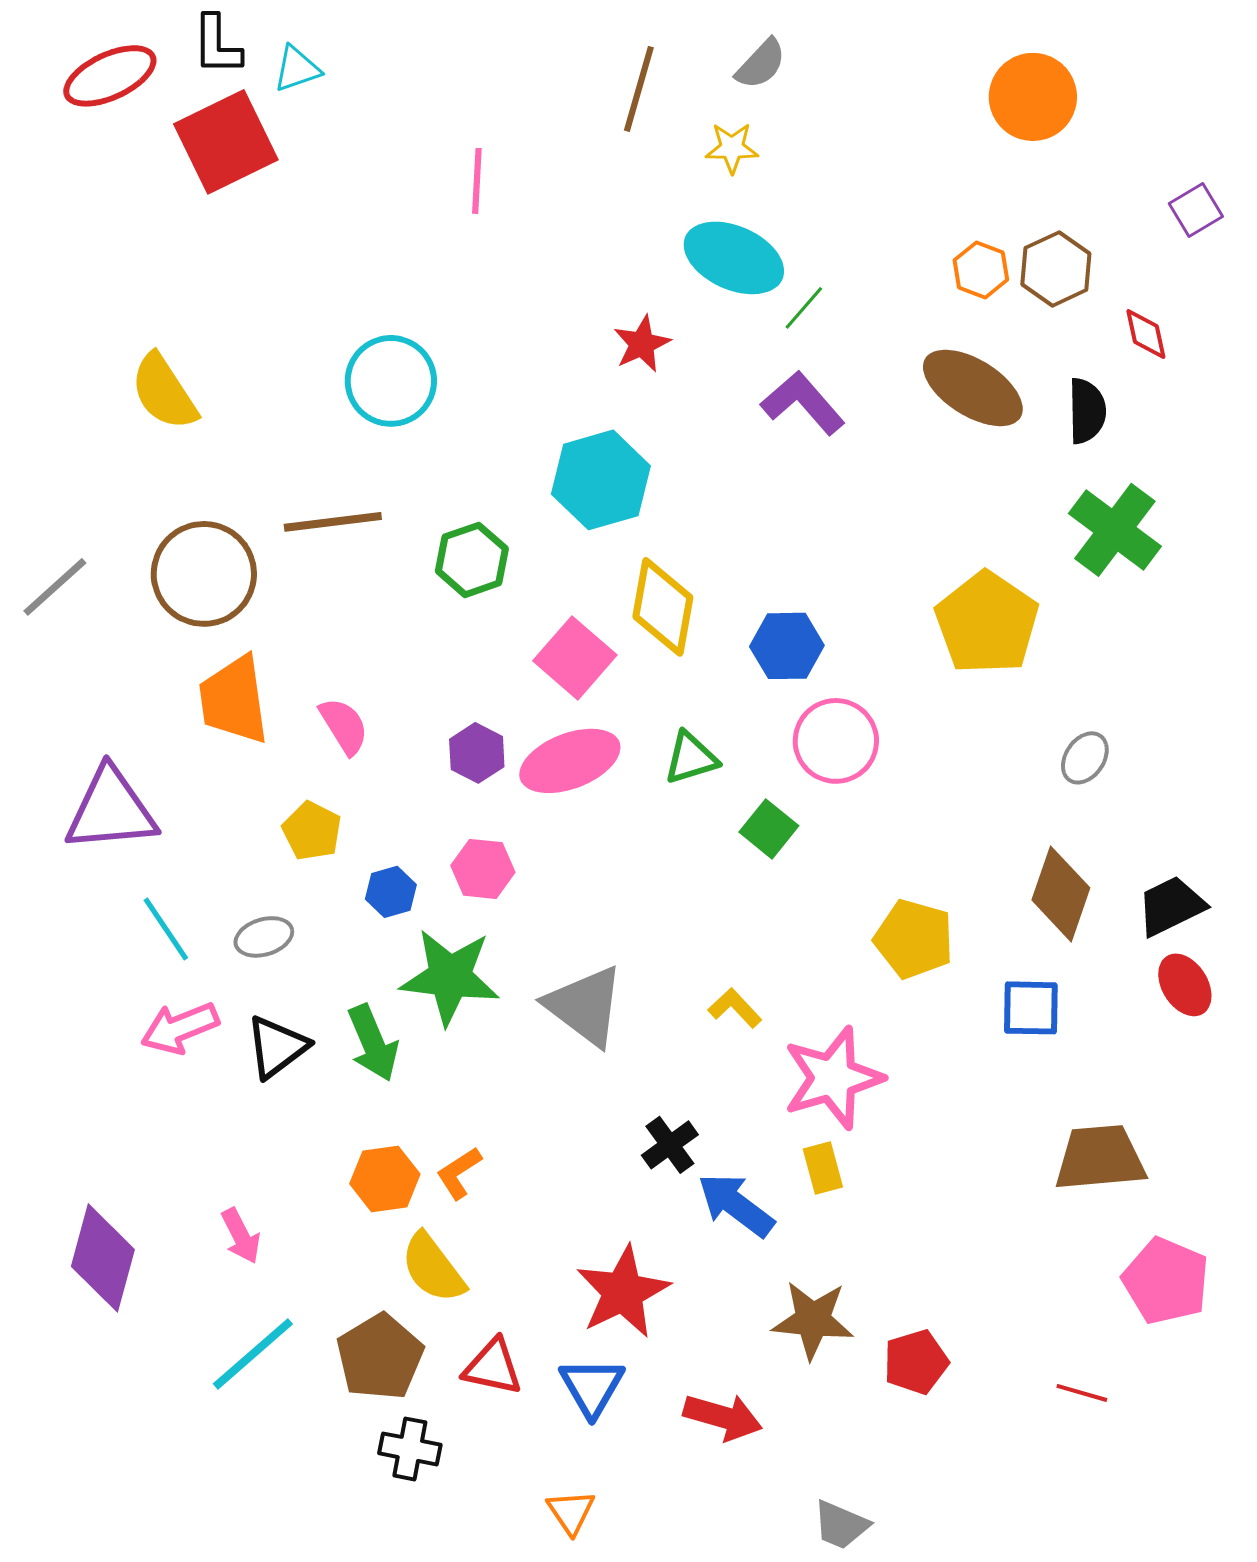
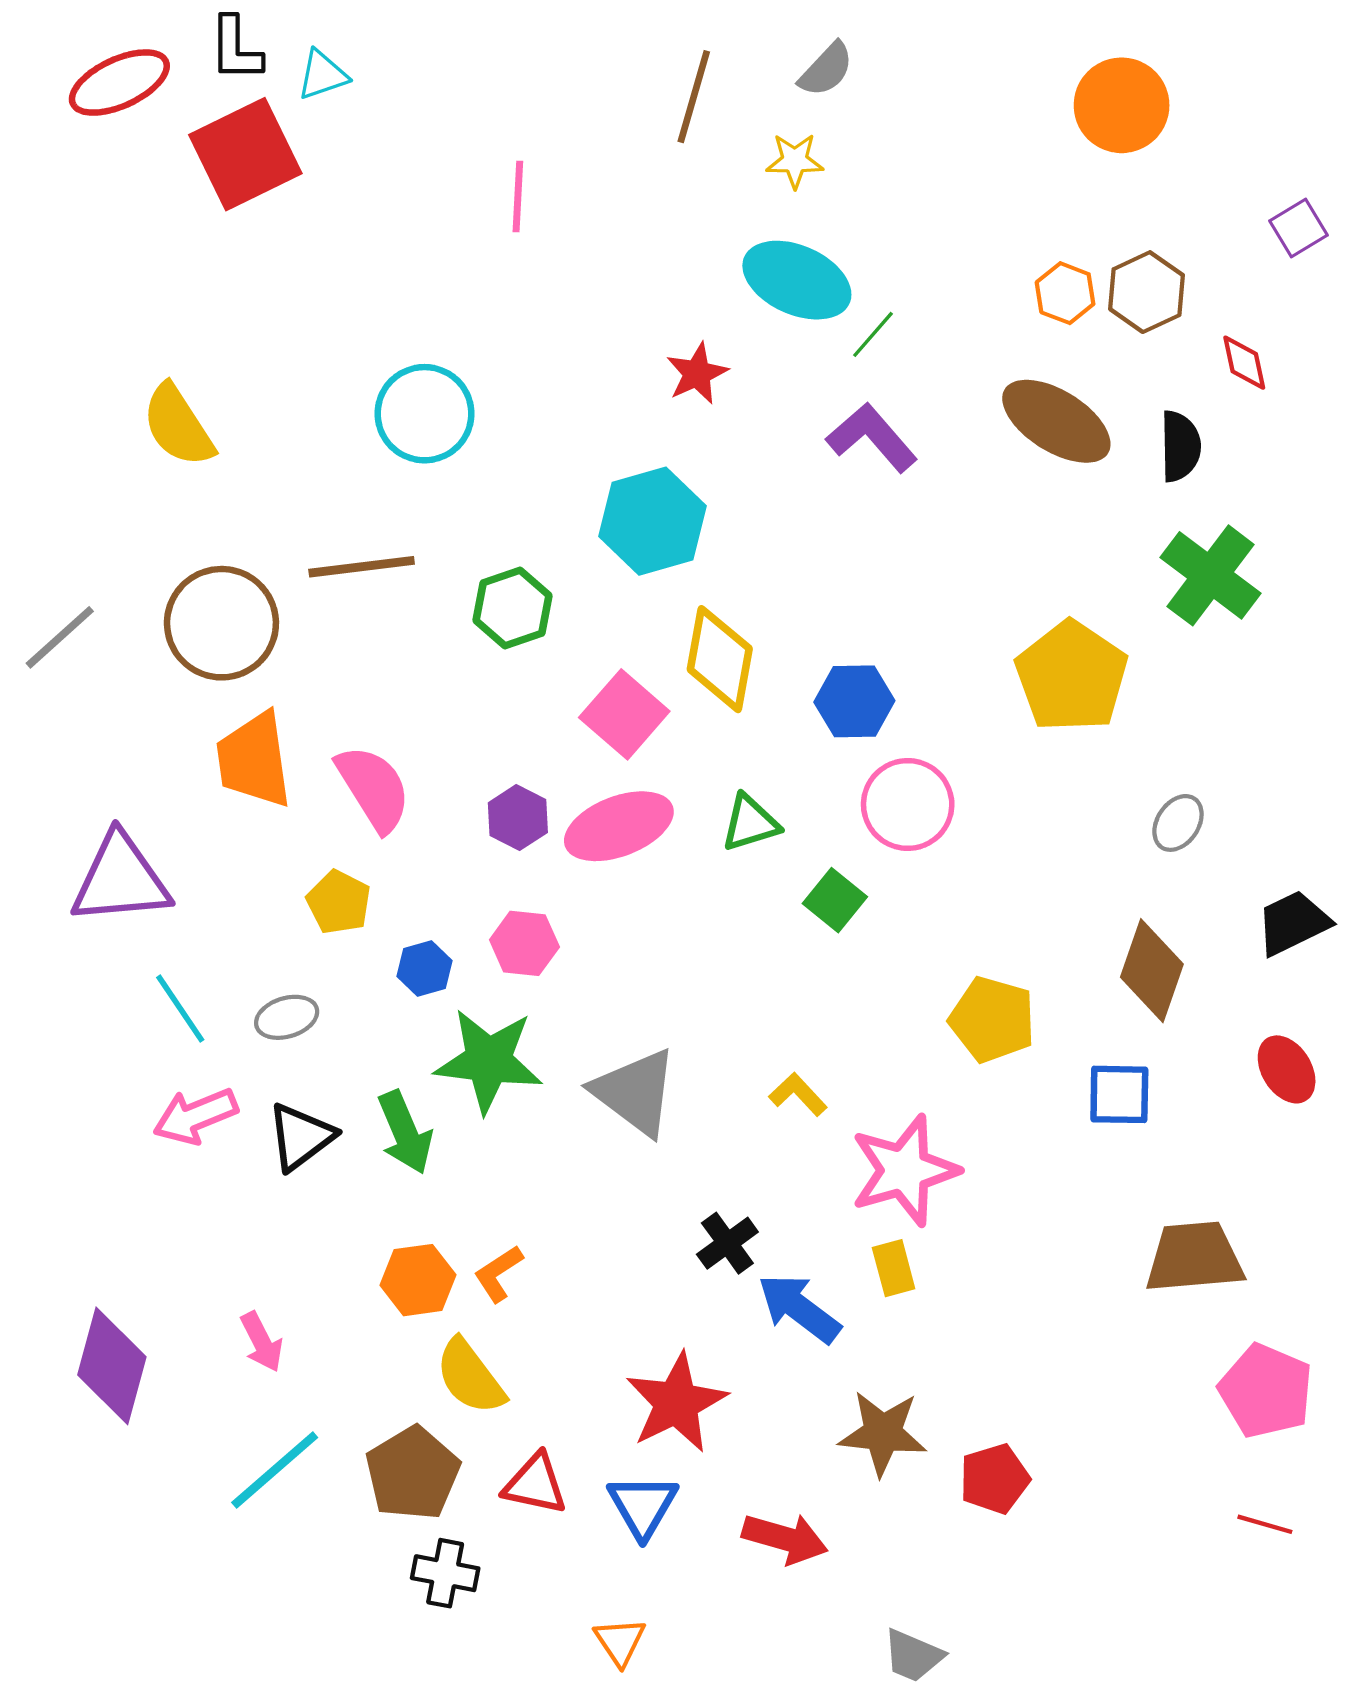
pink semicircle: (344, 726) -> (373, 788), size x1.4
black trapezoid: (1171, 906) -> (1293, 923), moved
red line: (1082, 1393) -> (1265, 1524), moved

